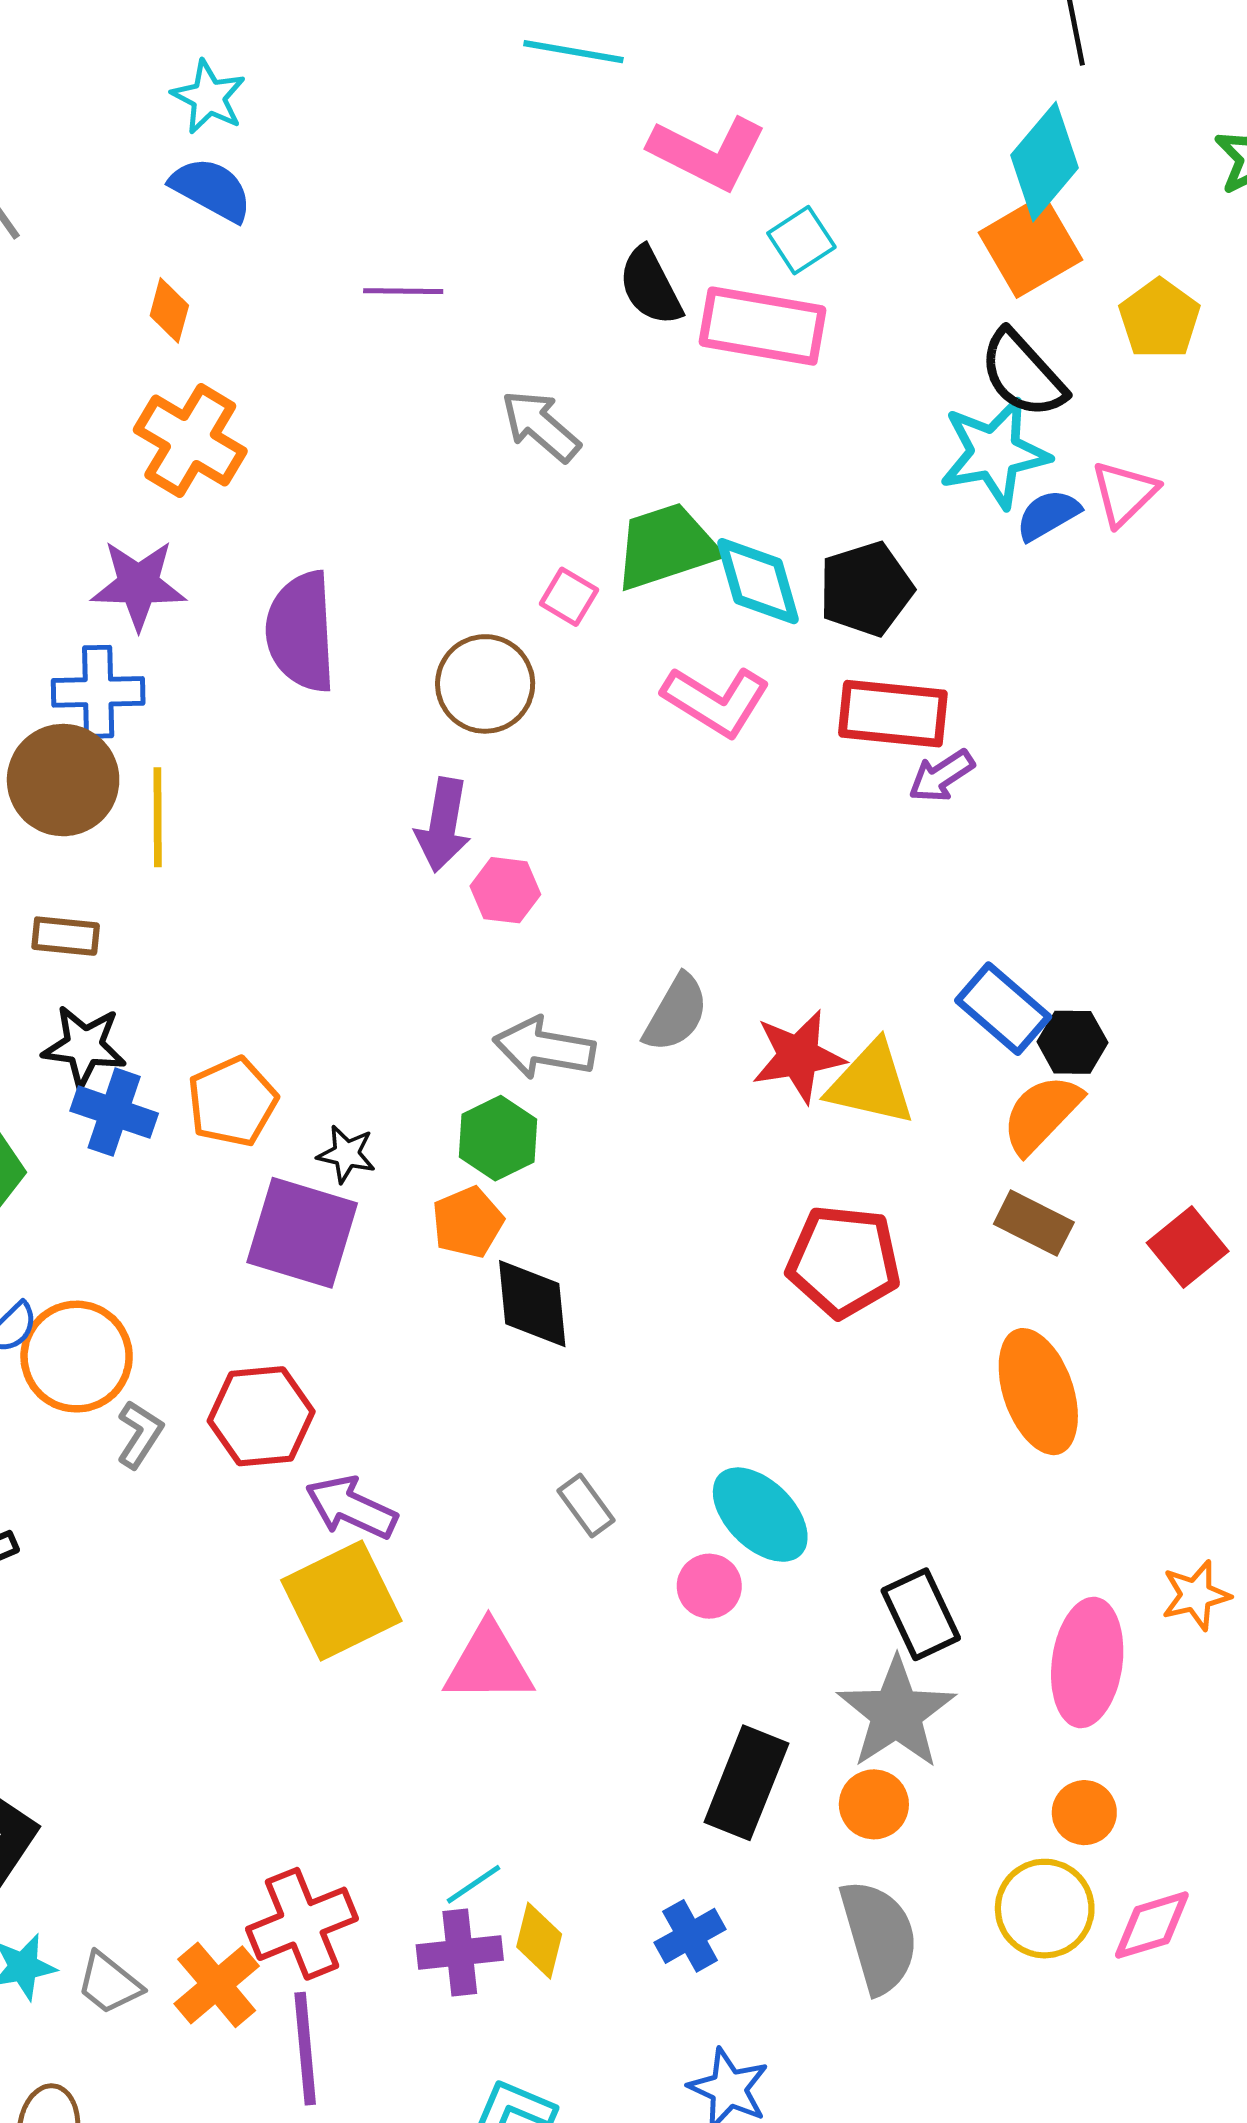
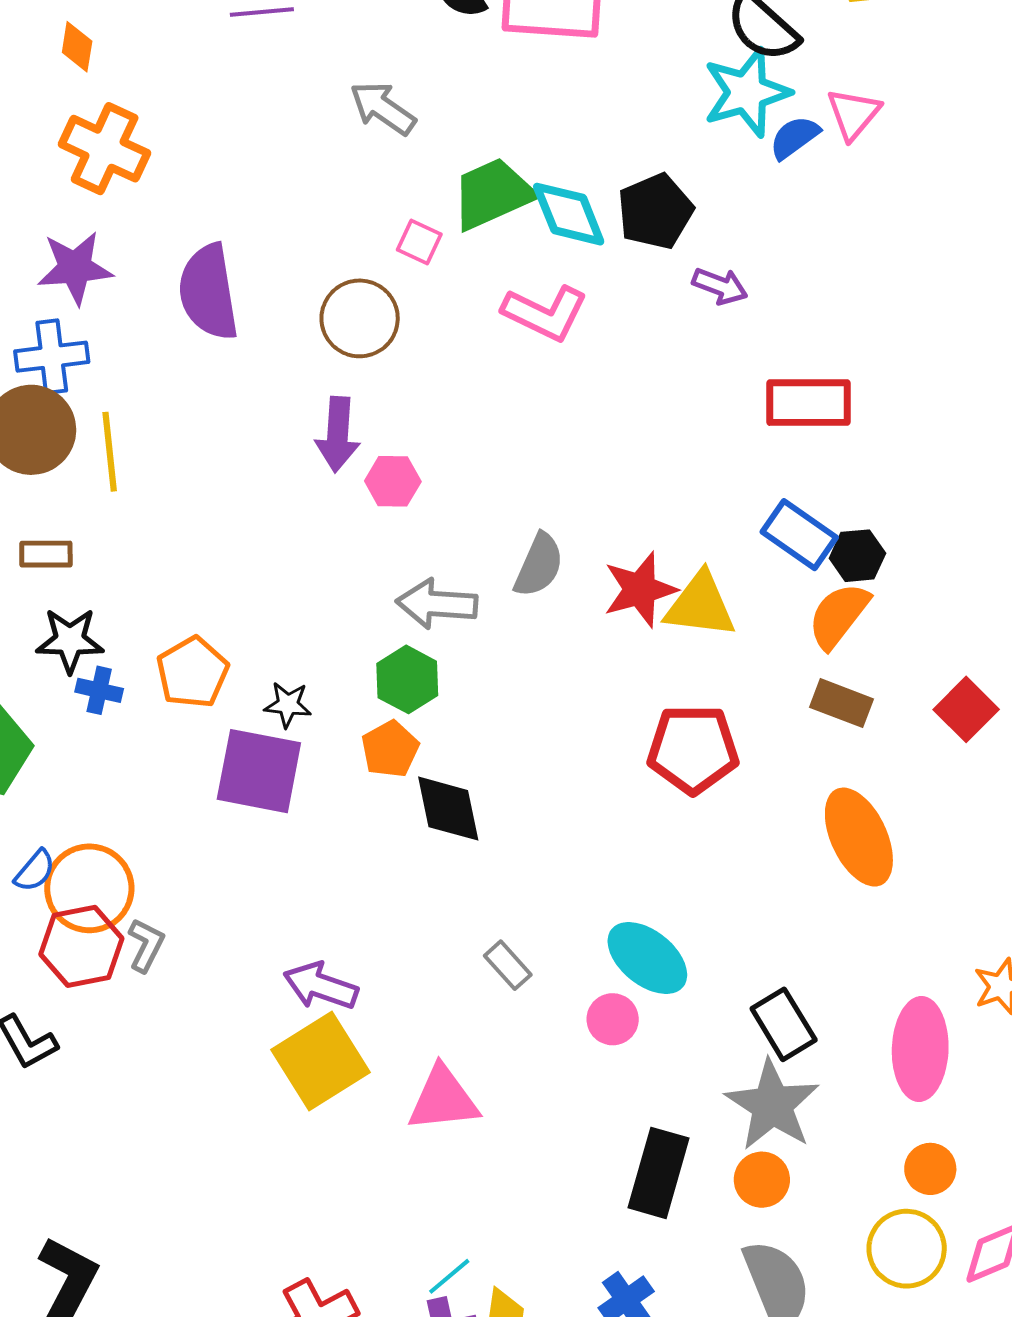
red rectangle: (893, 714) -> (809, 403), moved
purple arrow: (941, 776) -> (720, 286), moved, turned -120
blue cross: (114, 1112) -> (99, 690), size x0.7
red hexagon: (261, 1416) -> (81, 946), moved

